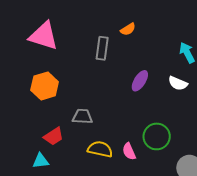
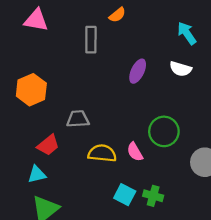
pink triangle: (44, 36) -> (36, 20), moved, size x0.7

